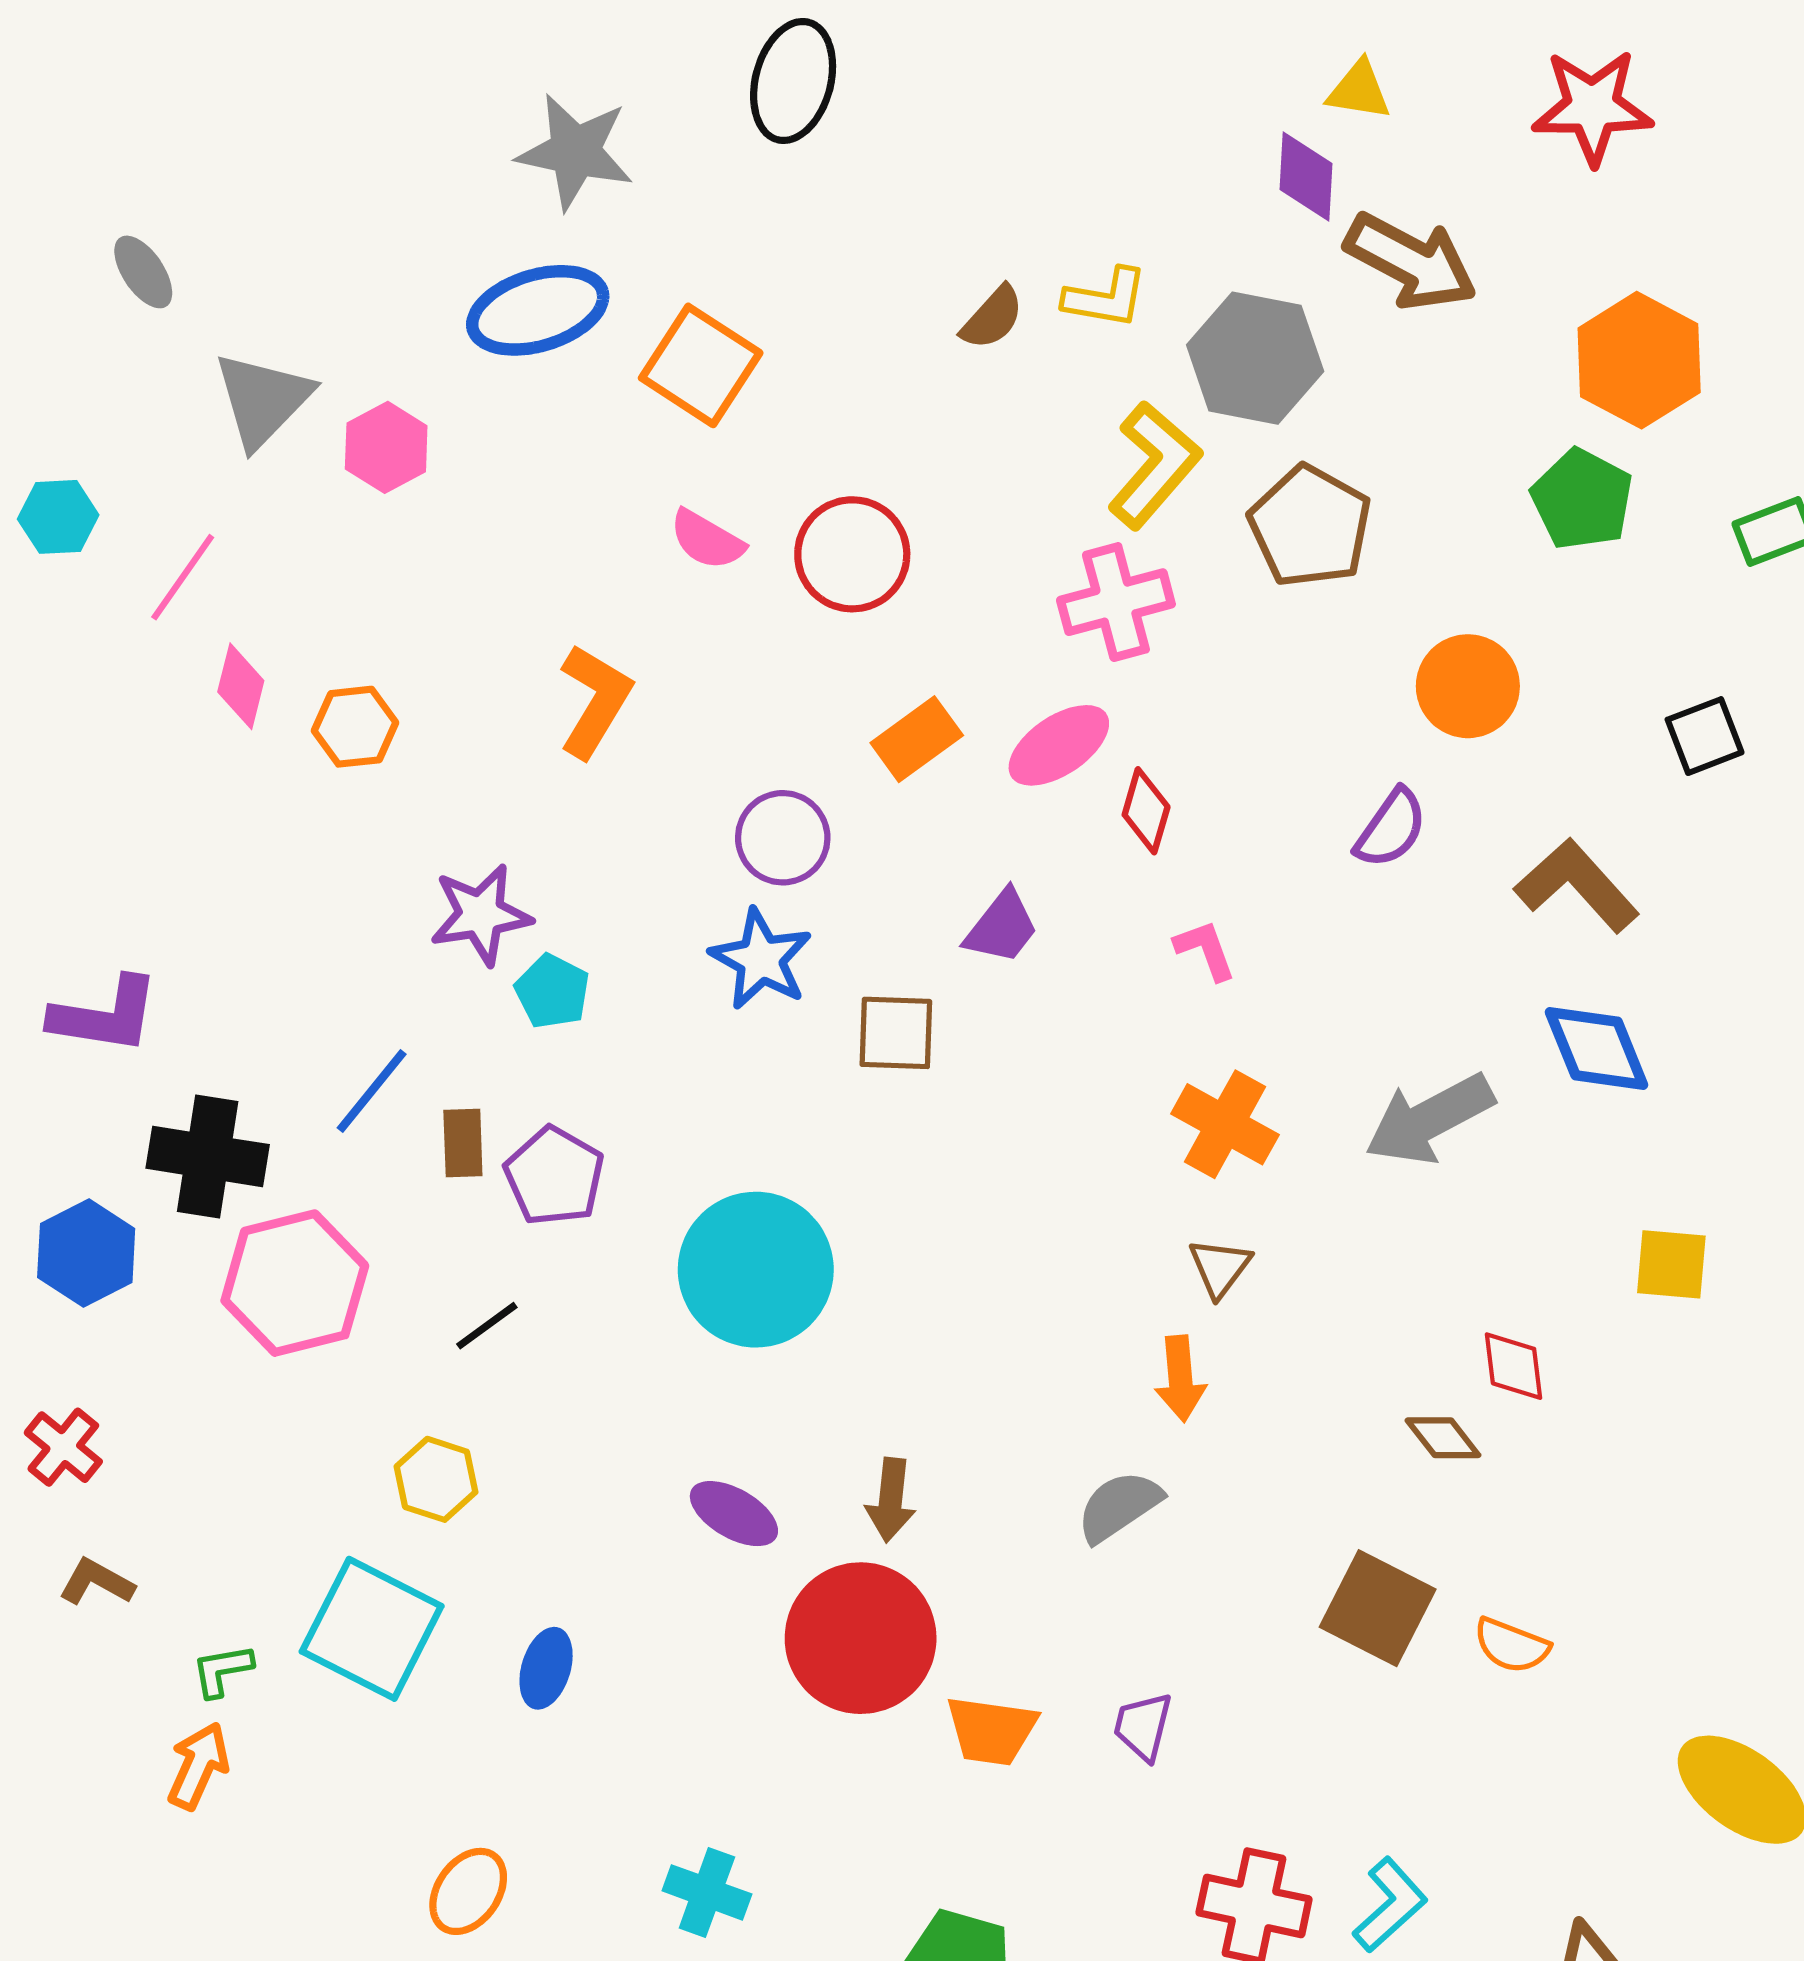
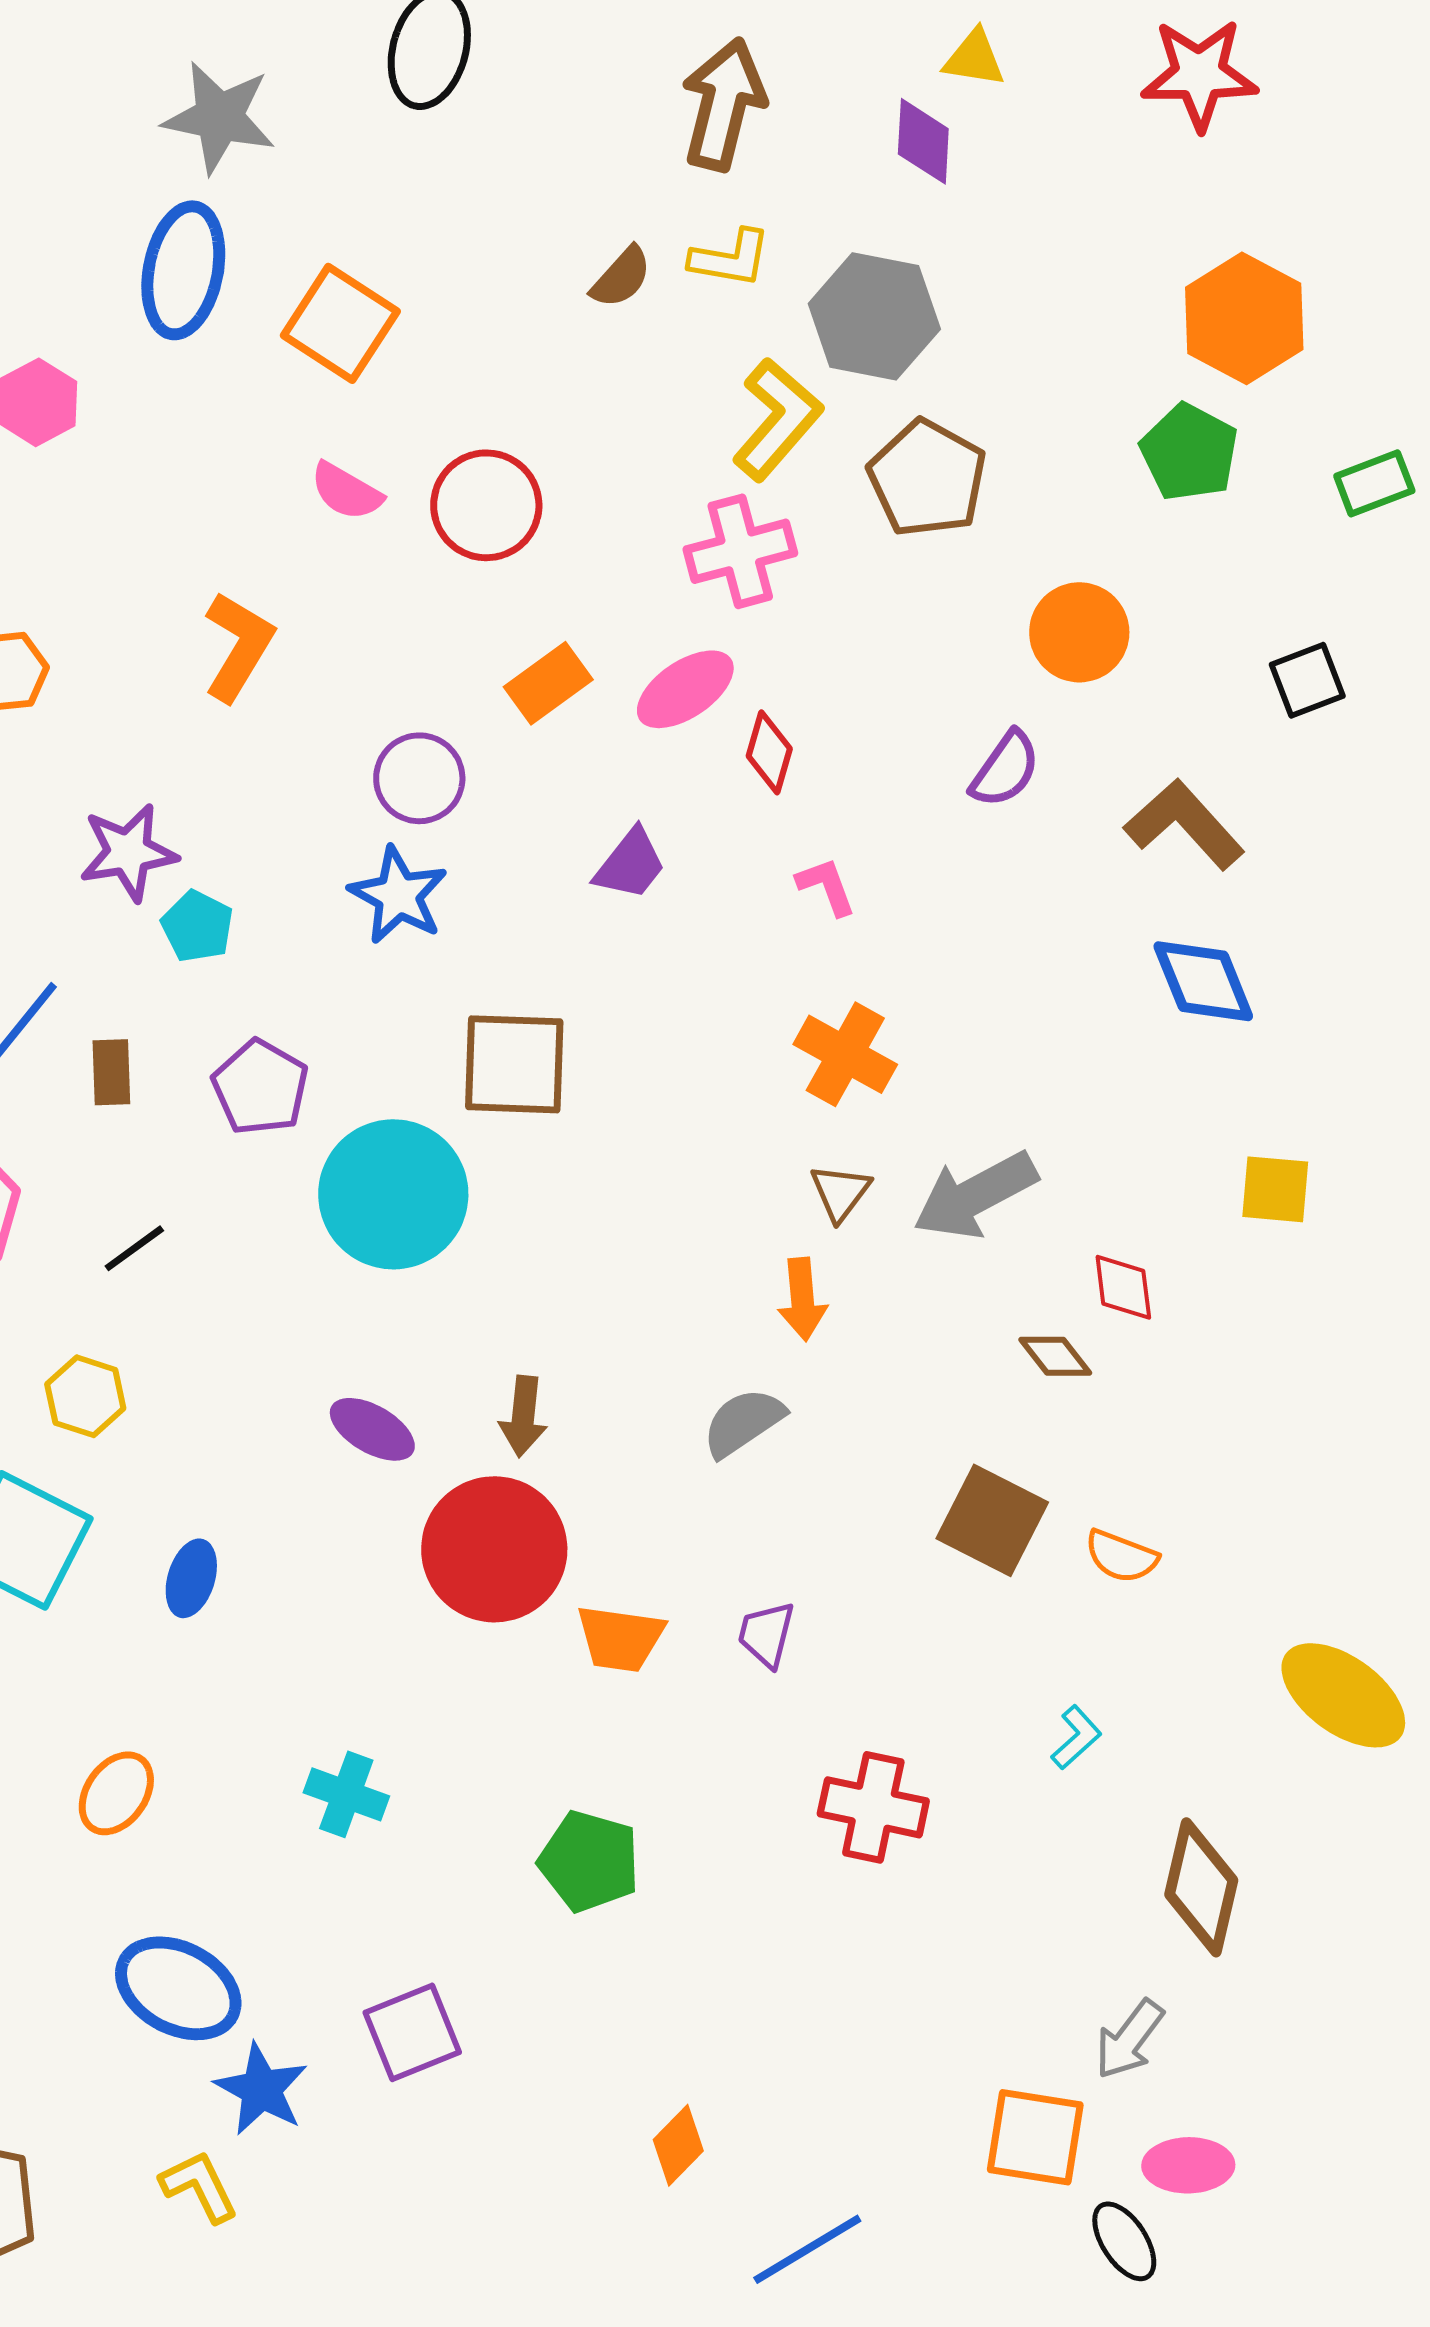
brown arrow: (1411, 262) -> (723, 104), moved, turned -104
blue ellipse: (538, 310) -> (183, 270), turned -62
brown square: (896, 1033) -> (514, 1064), moved, size x1.4
gray arrow: (1429, 1119) -> (975, 1195), moved
purple pentagon: (554, 1176) -> (260, 1087), moved
cyan L-shape: (1390, 1905) -> (1076, 1737), moved, size x0.7

